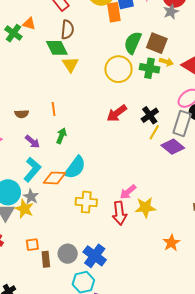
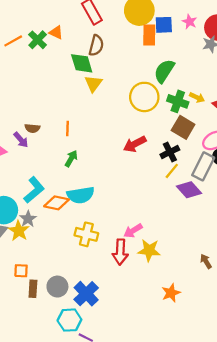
brown square: (157, 43) -> (183, 127), moved
purple arrow: (32, 142) -> (21, 140), moved
cyan semicircle: (75, 167) -> (81, 195), turned 35

